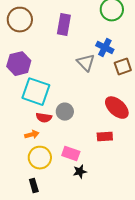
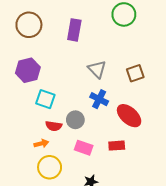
blue cross: (105, 48) -> (99, 99), moved
cyan square: (36, 92) -> (45, 99), size x0.7
pink rectangle: (71, 154) -> (84, 148), moved

